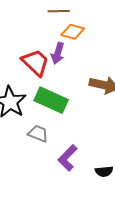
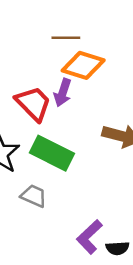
orange diamond: (73, 32) -> (83, 65), size x1.4
purple L-shape: (68, 158) -> (89, 237), moved

